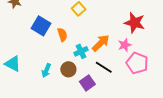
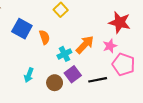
black line: (104, 67) -> (98, 80), moved, turned -42
brown circle: (68, 69) -> (55, 83), moved
purple square: (87, 83) -> (73, 74), moved

